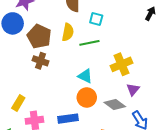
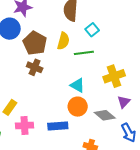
cyan square: (96, 19) -> (92, 30), turned 32

